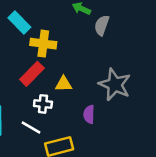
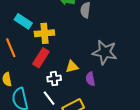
yellow triangle: (64, 84) -> (72, 67), moved
white line: (31, 127) -> (49, 98), turned 35

